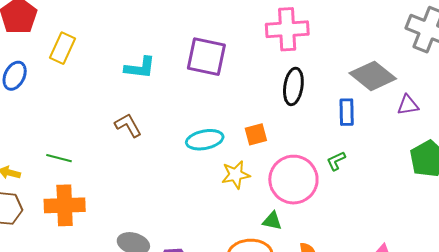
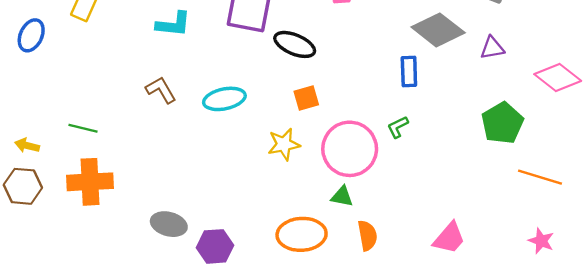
black ellipse: (293, 86) -> (295, 44), moved, turned -75
purple triangle: (408, 105) -> (492, 48), moved
cyan ellipse: (205, 140) -> (224, 99), moved
green triangle: (272, 221) -> (342, 196), moved

